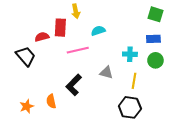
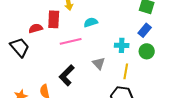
blue rectangle: (153, 39) -> (145, 30), turned -48
gray triangle: (106, 73) -> (99, 63), turned 32

